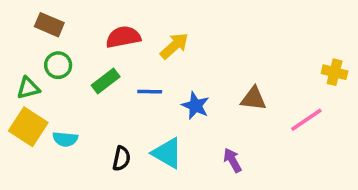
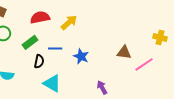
brown triangle: (254, 99) -> (124, 52), moved
cyan triangle: (167, 153) -> (52, 83), moved
black semicircle: (121, 158) -> (39, 61), moved

